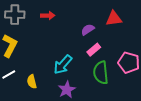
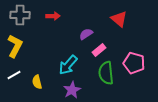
red triangle: (114, 19) -> (119, 19), turned 48
purple semicircle: (88, 30) -> (86, 34), moved

